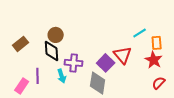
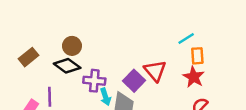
cyan line: (140, 33) -> (186, 38), moved
black diamond: (52, 51) -> (67, 66), turned -50
cyan arrow: (62, 76) -> (105, 97), moved

